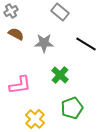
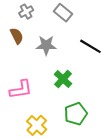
gray cross: (11, 11) -> (26, 12), moved
brown semicircle: (16, 34) -> (17, 36), turned 35

